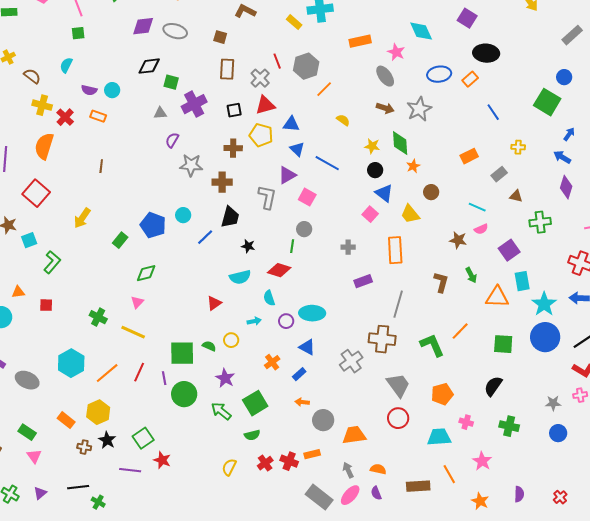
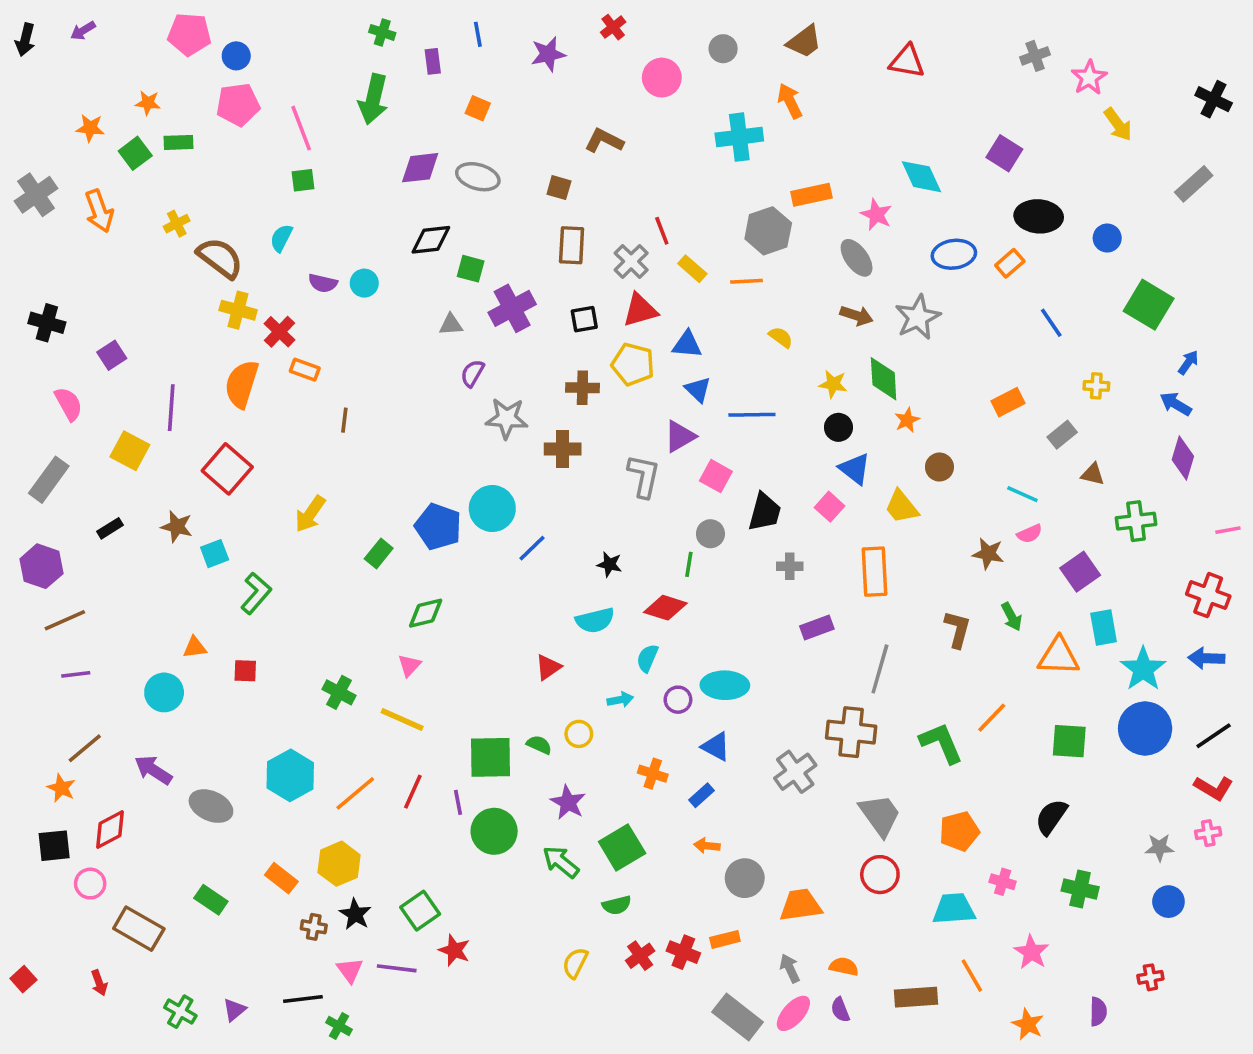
yellow rectangle: (294, 22) -> (692, 269), moved
gray hexagon: (306, 66) -> (768, 231), moved
brown semicircle: (32, 76) -> (220, 258), size x1.5
blue circle: (564, 77) -> (1107, 238), moved
orange line: (324, 89) -> (747, 281), turned 42
orange rectangle: (98, 116) -> (305, 370), moved
blue line: (327, 163) -> (752, 415), turned -30
cyan circle: (183, 215) -> (492, 508), size x1.6
black trapezoid: (230, 217) -> (765, 512), moved
cyan semicircle: (269, 298) -> (647, 658), turned 42
orange cross: (272, 362) -> (653, 774), turned -35
pink triangle: (34, 456) -> (350, 970), moved
red cross: (560, 497) -> (1150, 977), moved, turned 32

